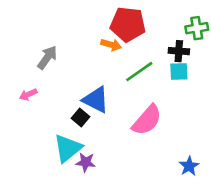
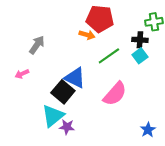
cyan square: (179, 72) -> (140, 56), turned -35
black square: (80, 118) -> (63, 92), size x1.6

